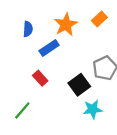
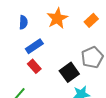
orange rectangle: (99, 19) -> (91, 20), moved
blue rectangle: (49, 48) -> (34, 46), moved

